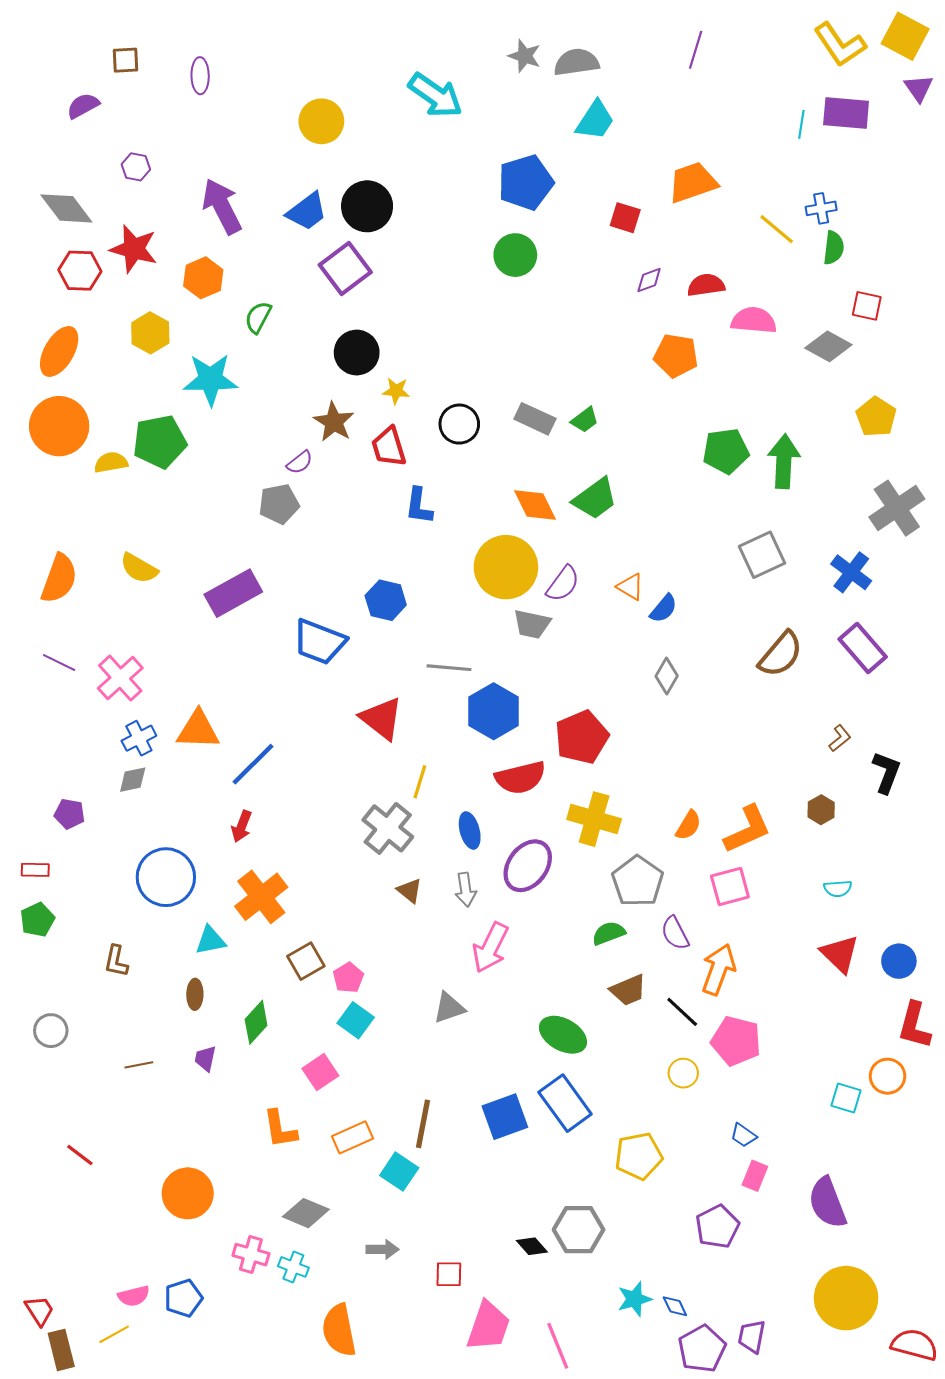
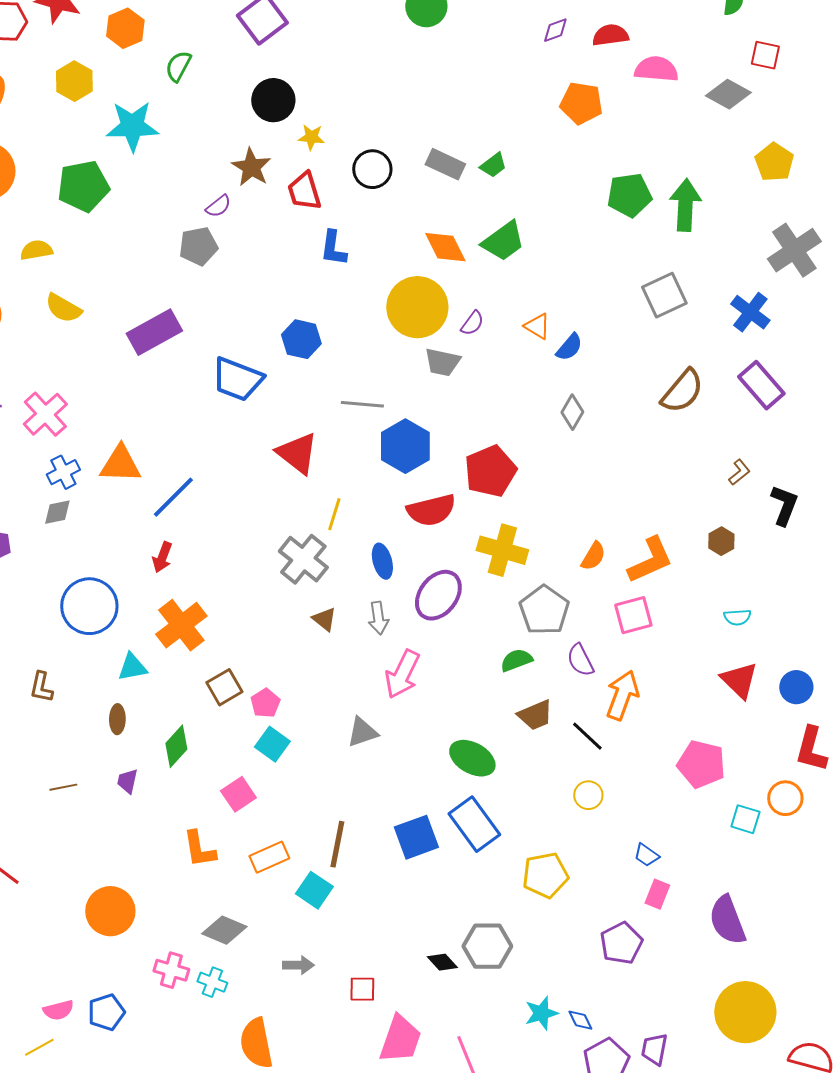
yellow semicircle: (111, 462) -> (36, 250), moved
purple semicircle: (563, 584) -> (472, 323), size x0.7
pink pentagon: (736, 1041) -> (701, 764), moved

